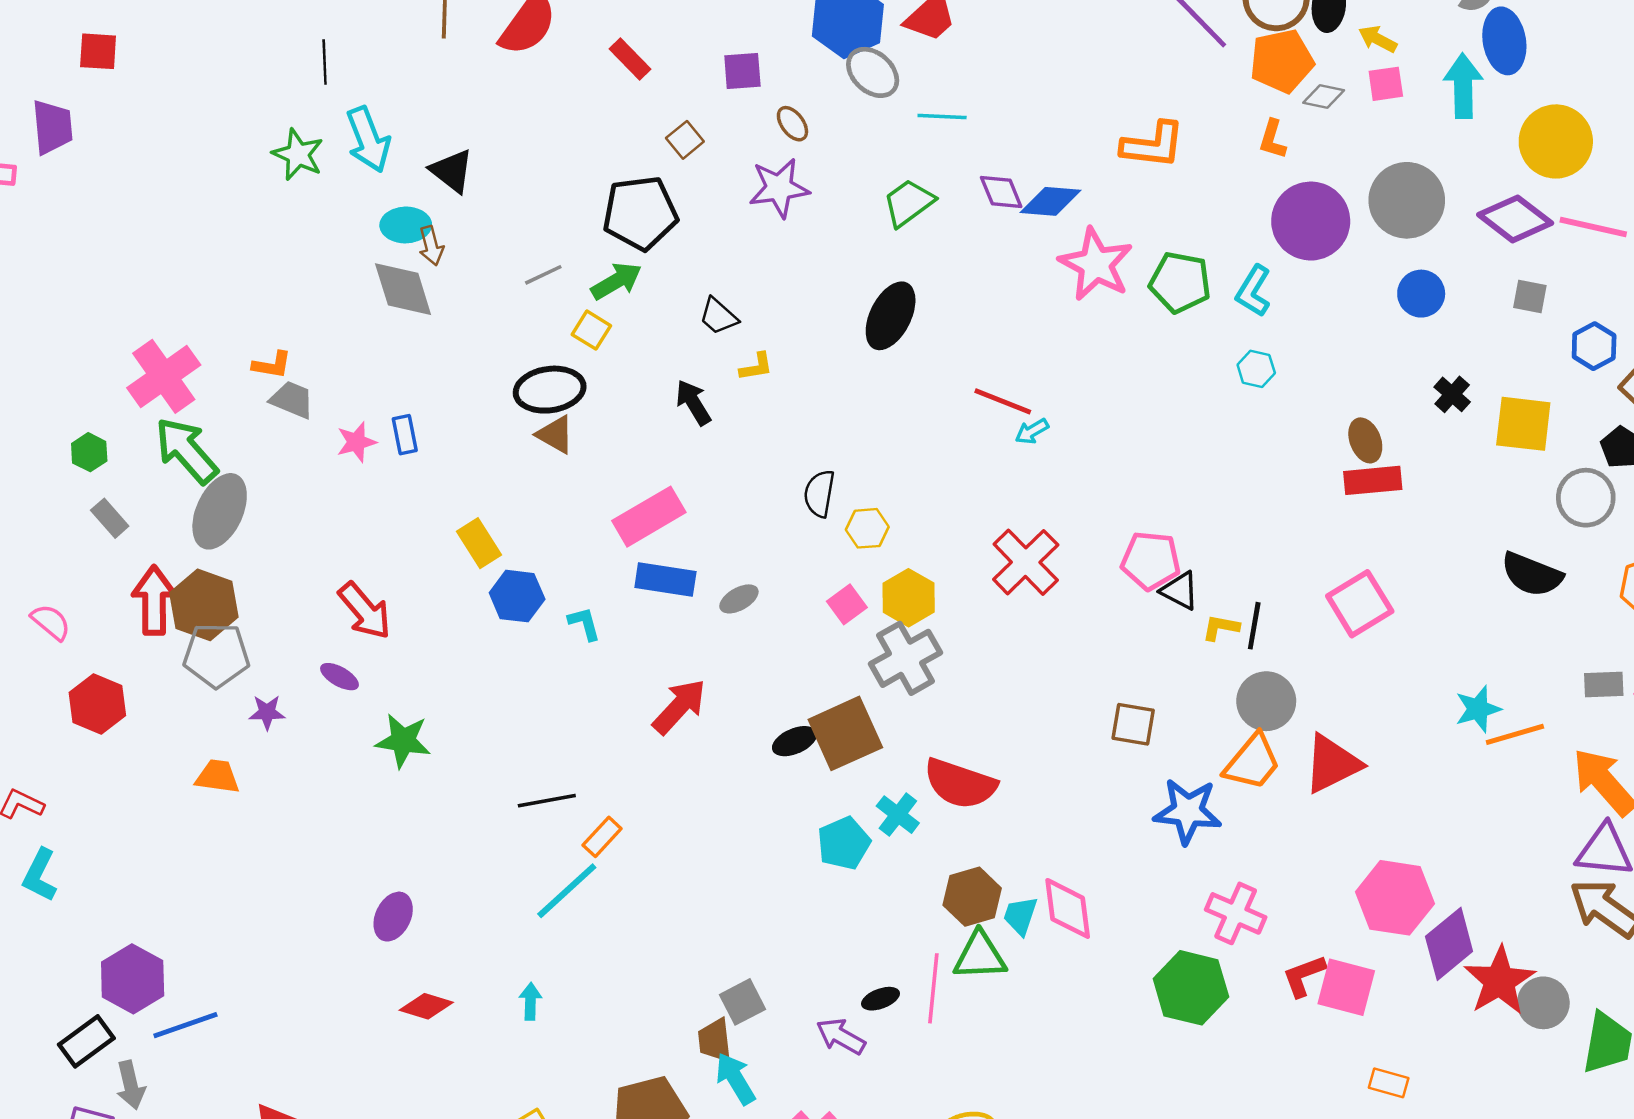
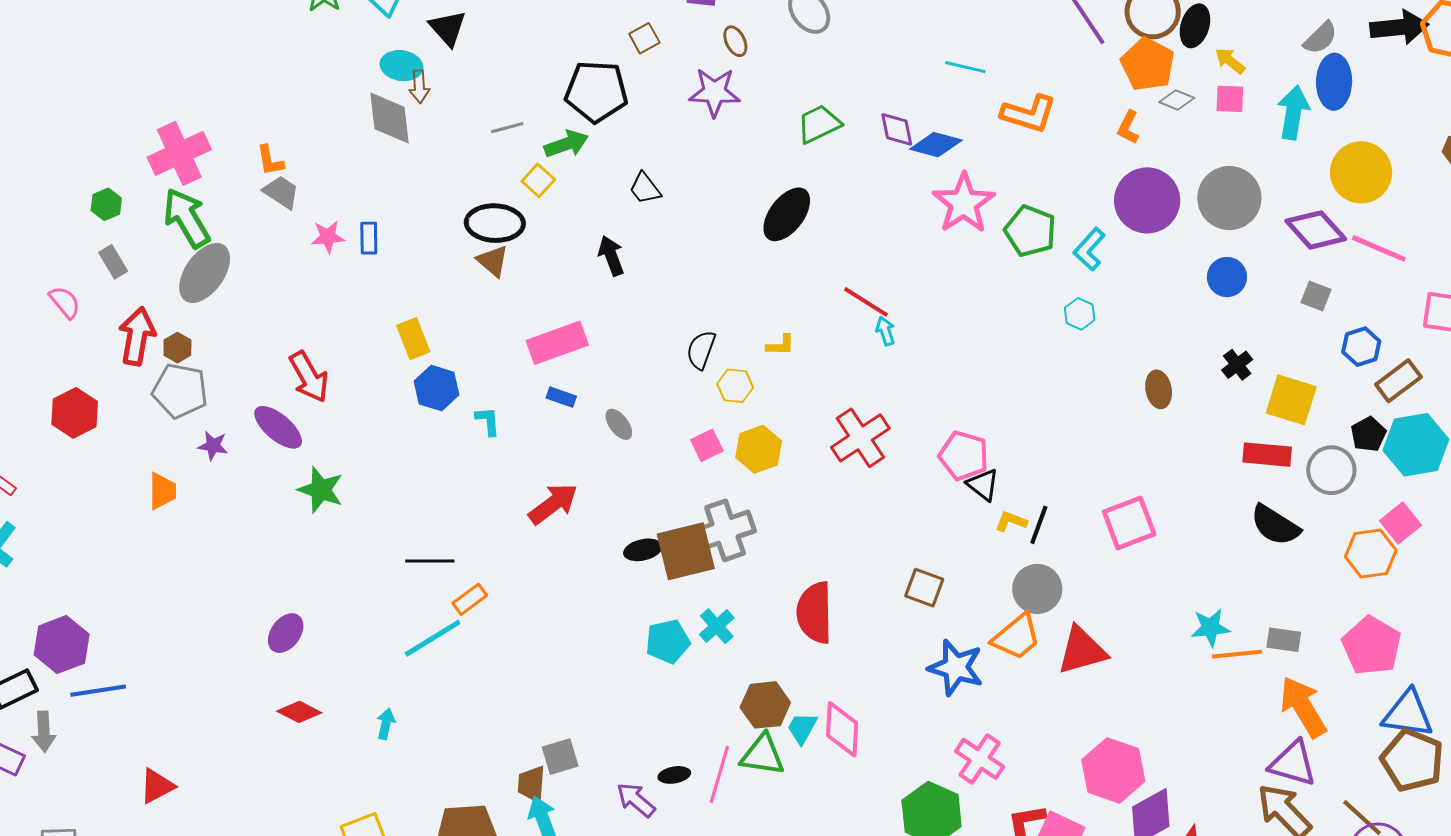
orange pentagon: (1282, 61) -> (1148, 64), turned 30
cyan line: (942, 117) -> (965, 67), moved
orange L-shape: (272, 365) -> (270, 160), turned 60
yellow L-shape: (756, 367) -> (780, 345), moved
cyan arrow: (1032, 431) -> (885, 331), turned 92
red rectangle: (1373, 480) -> (1267, 455), moved
blue rectangle: (665, 579) -> (561, 397), size x0.6
gray ellipse: (739, 599) -> (619, 424), turned 72
brown hexagon: (204, 605) -> (177, 348), size x0.5
pink semicircle: (51, 622) -> (65, 302), moved
gray cross: (906, 658) -> (725, 530), moved
purple ellipse: (339, 677) -> (278, 427), size x1.6
gray rectangle: (1604, 684) -> (1284, 640), moved
orange trapezoid: (217, 777) -> (162, 491), turned 72
red semicircle: (960, 784) -> (815, 613), moved, turned 60

